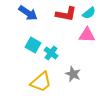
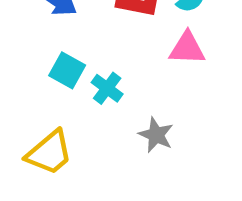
yellow trapezoid: (41, 82) -> (49, 153), moved

